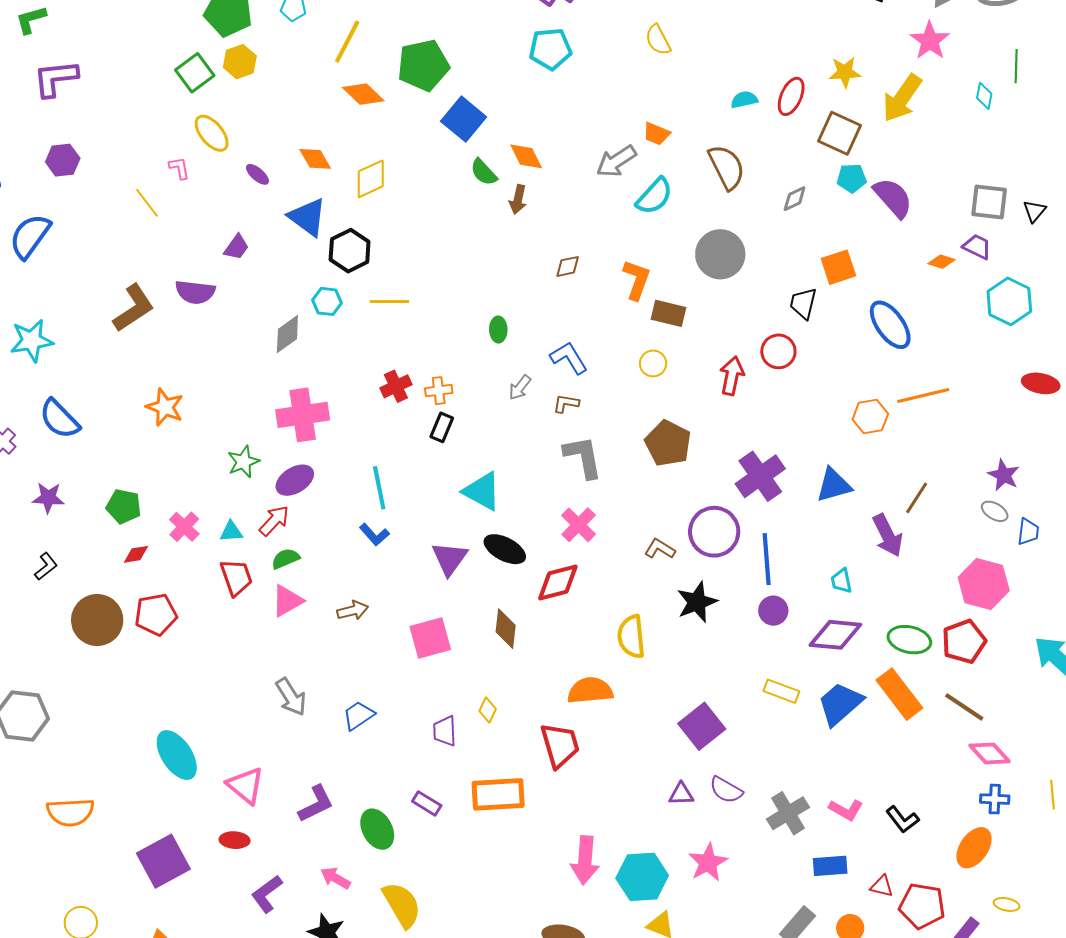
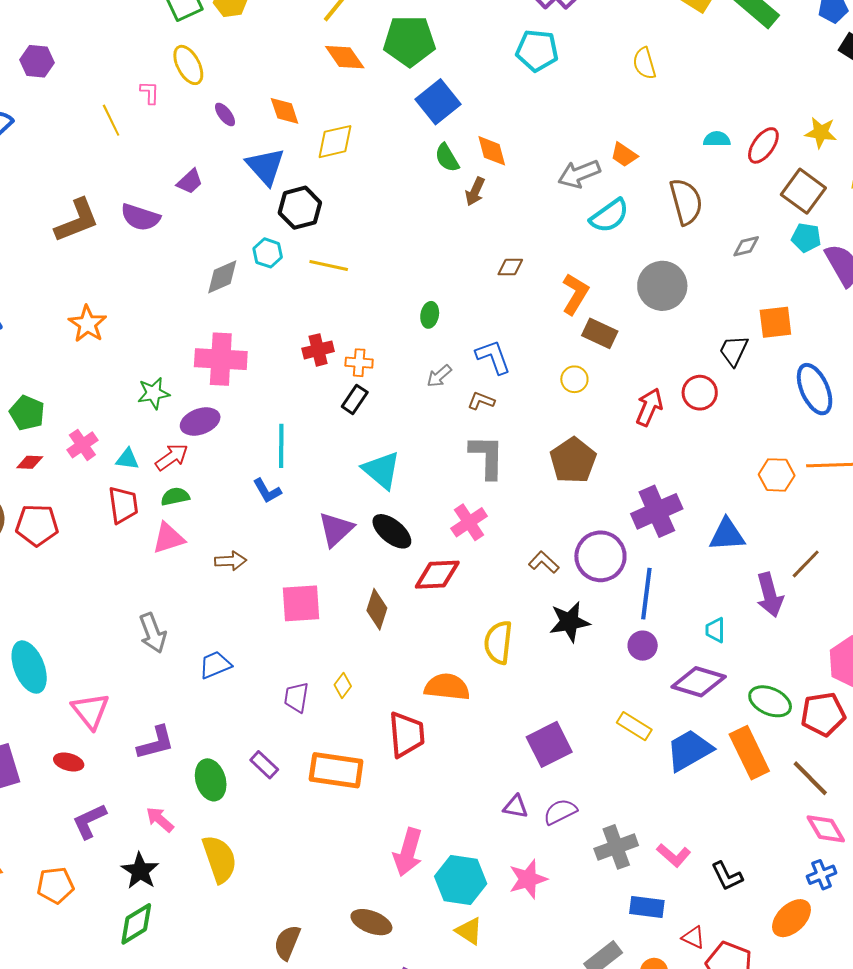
purple semicircle: (726, 790) -> (560, 812), turned 112
blue cross: (995, 799) -> (822, 875), turned -36

